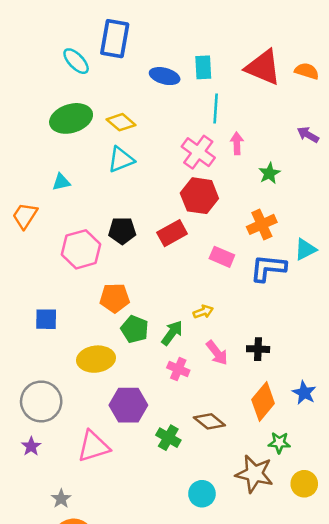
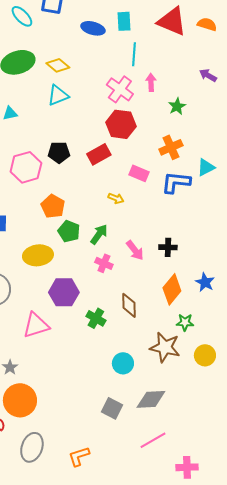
orange pentagon: (115, 298) -> (53, 206), turned 30
yellow arrow: (203, 312) -> (116, 198), moved, turned 42
brown diamond: (209, 421) -> (129, 305), turned 50

